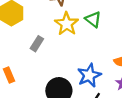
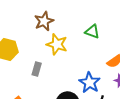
green triangle: (93, 19) -> (92, 31), moved

